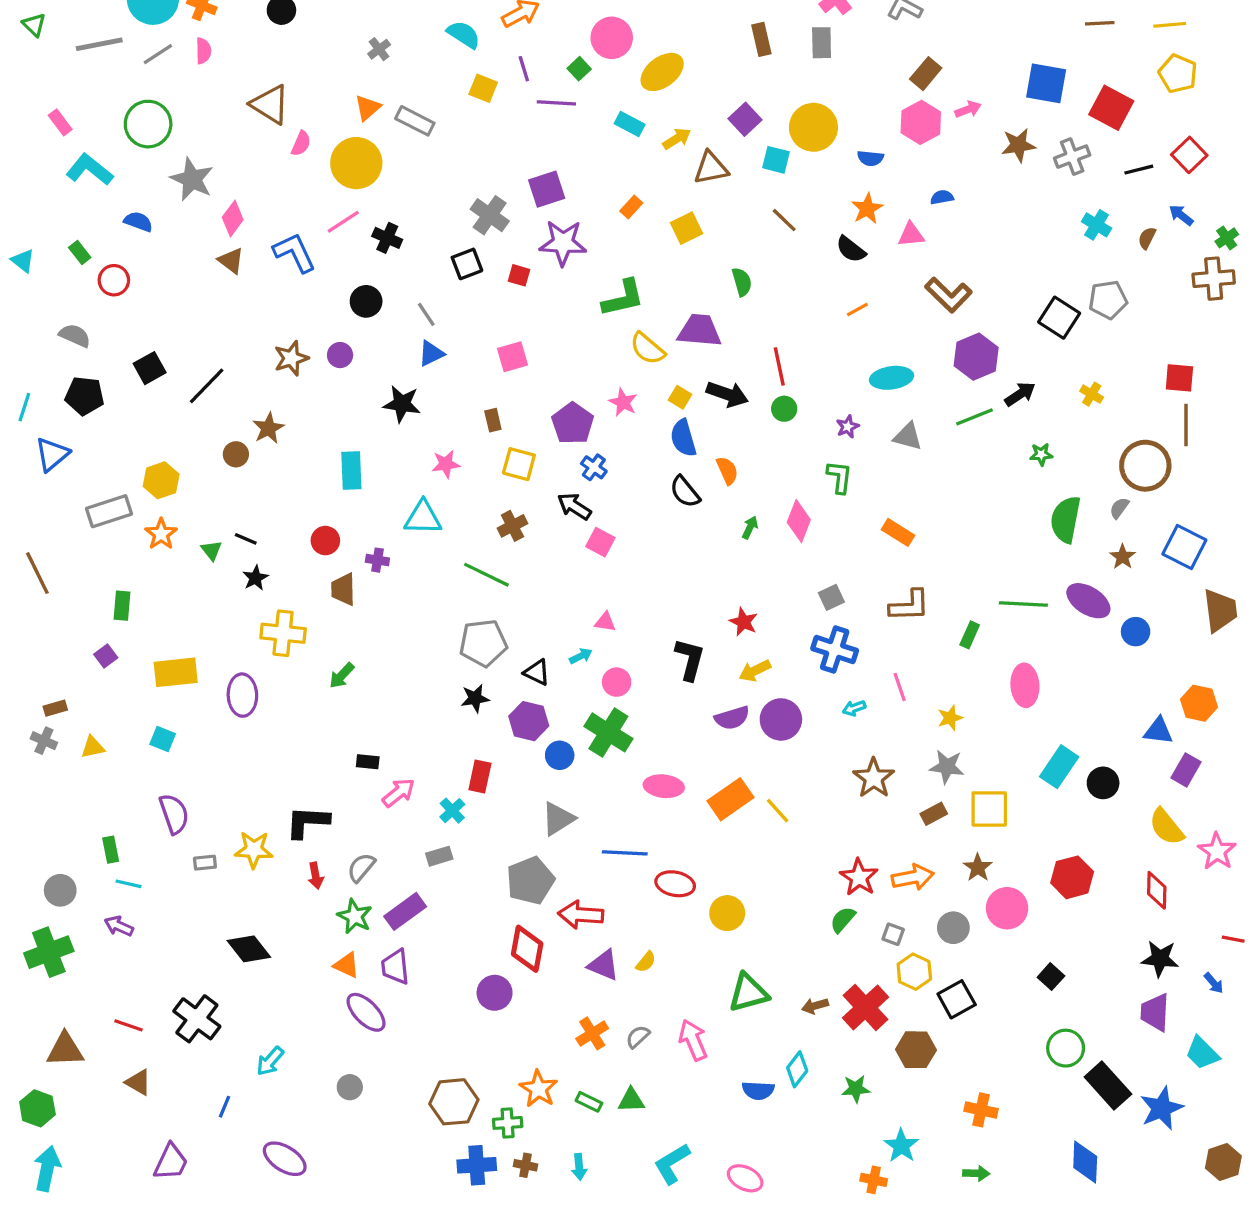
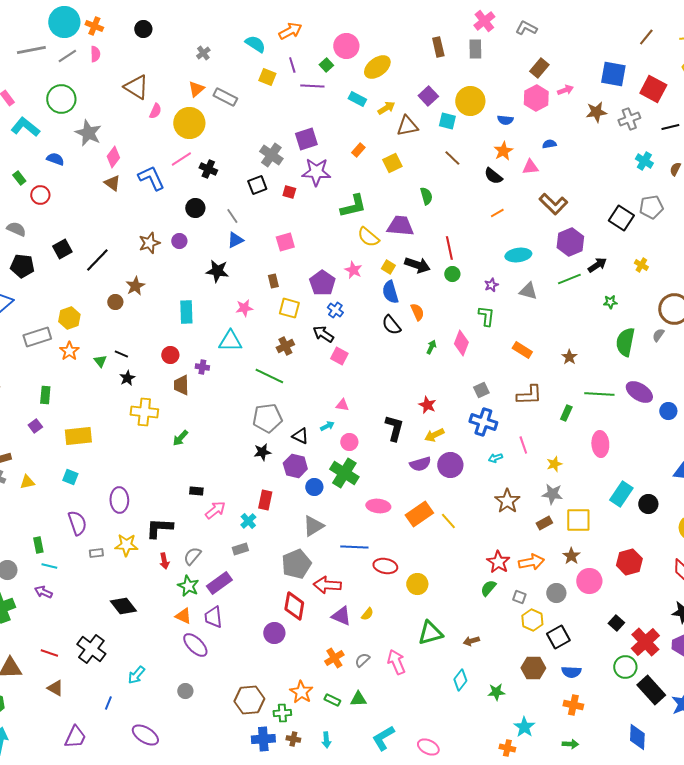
brown line: (1100, 23) -> (646, 37), turned -48
brown star: (1123, 557) -> (569, 357), moved
purple ellipse: (242, 695) -> (119, 500), moved
red cross: (866, 1007) -> (645, 642), moved
blue semicircle: (758, 1090) -> (571, 672), moved

